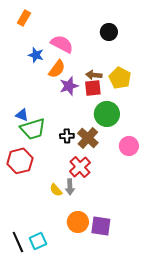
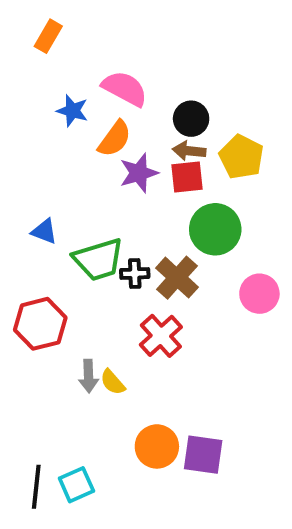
black circle: (109, 32) -> (191, 119), moved
green trapezoid: (33, 129) -> (99, 259), moved
gray arrow: (70, 187) -> (88, 376), moved
black line: (18, 242) -> (36, 487), turned 30

